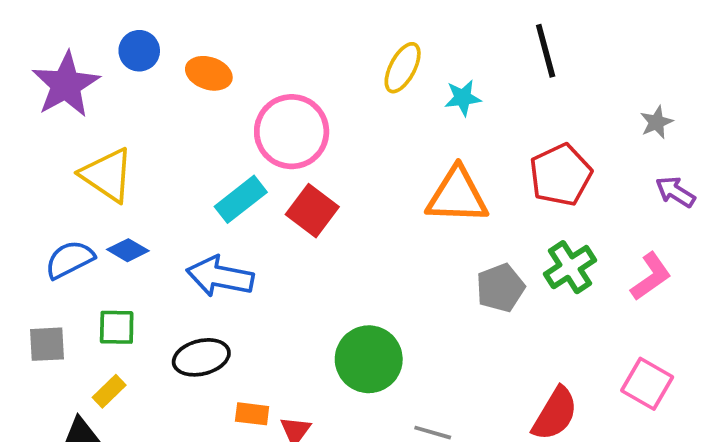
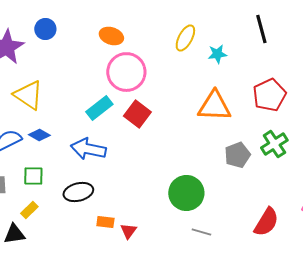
orange ellipse: (209, 73) -> (111, 36), moved
green circle: (369, 359) -> (186, 193), moved

